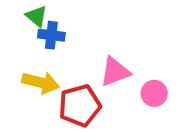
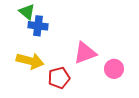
red pentagon: (80, 106) -> (59, 78), size x0.7

